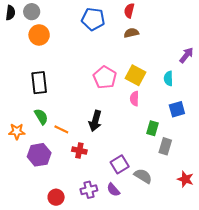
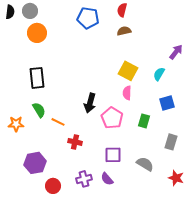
pink pentagon: (105, 77) -> (112, 118), moved
cyan semicircle: (168, 78) -> (159, 74), turned 32
black arrow: (95, 121) -> (90, 103), moved
gray rectangle: (165, 146) -> (171, 142), moved
purple hexagon: (39, 155) -> (35, 163), moved
purple square: (120, 164) -> (113, 155), turned 30
gray semicircle: (143, 176) -> (145, 164), moved
red star: (185, 179) -> (176, 178), moved

